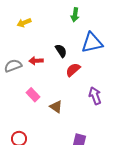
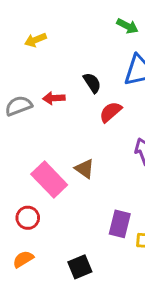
green arrow: (75, 15) -> (127, 26), moved, turned -72
pink rectangle: (33, 95) -> (49, 179), moved, size x1.6

